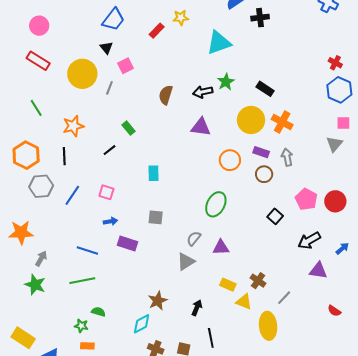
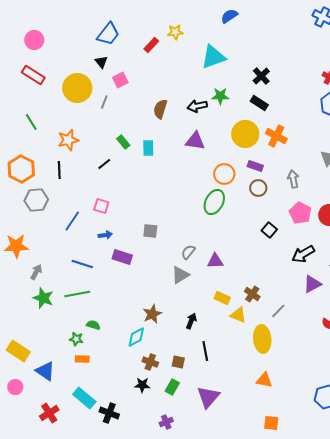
black cross: (260, 18) -> (261, 76), moved, turned -36
green star: (226, 82) -> (220, 96), turned 30
gray arrow: (287, 157) -> (293, 179), moved
cyan rectangle: (154, 173) -> (148, 148), moved
blue line: (72, 195) -> (72, 221), moved
green ellipse: (216, 204) -> (214, 202), moved
purple triangle: (318, 271) -> (312, 284), turned -36
green star: (35, 285) -> (43, 298), moved

